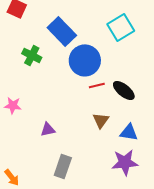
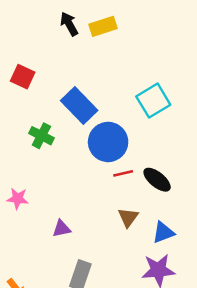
blue triangle: (129, 132) -> (163, 232), turned -30

